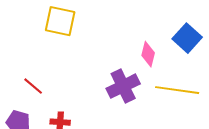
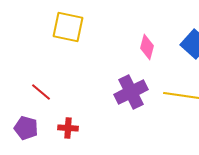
pink diamond: (148, 54) -> (147, 47), moved

